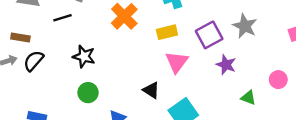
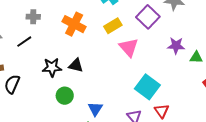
purple star: (226, 65) -> (176, 46), moved
black triangle: (151, 90) -> (76, 65), moved

